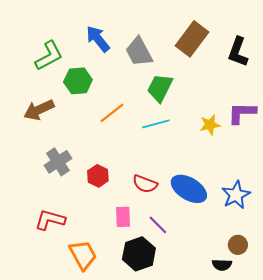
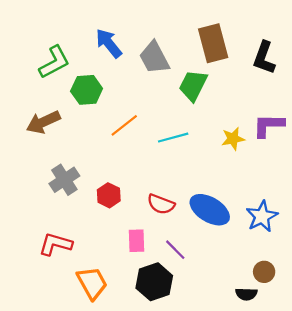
brown rectangle: (192, 39) -> (213, 43), turned -52
green trapezoid: (160, 88) -> (193, 85), moved

